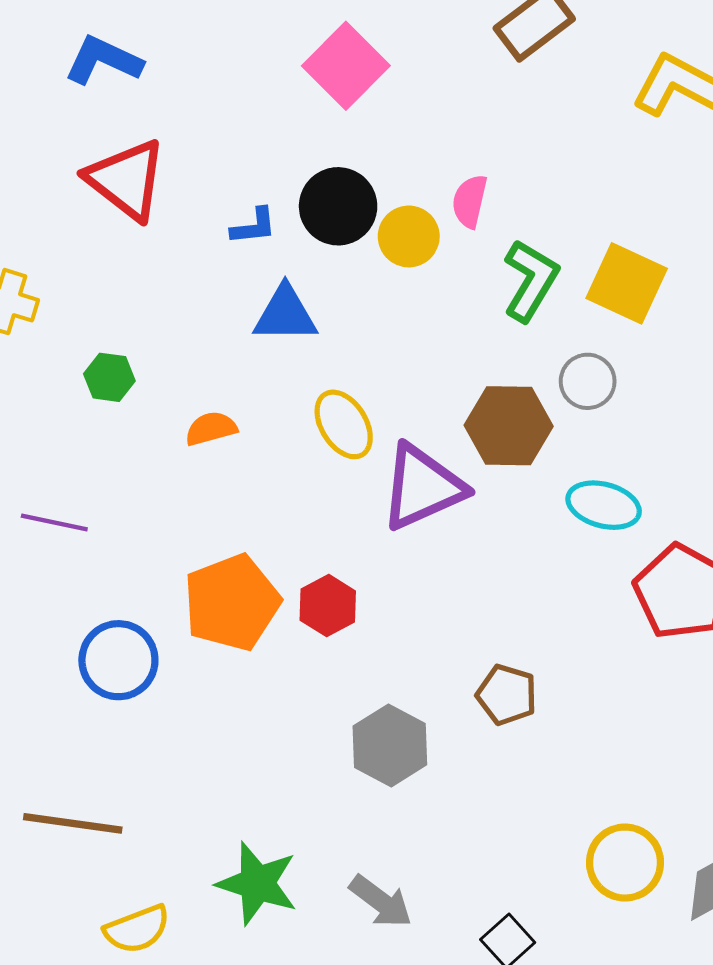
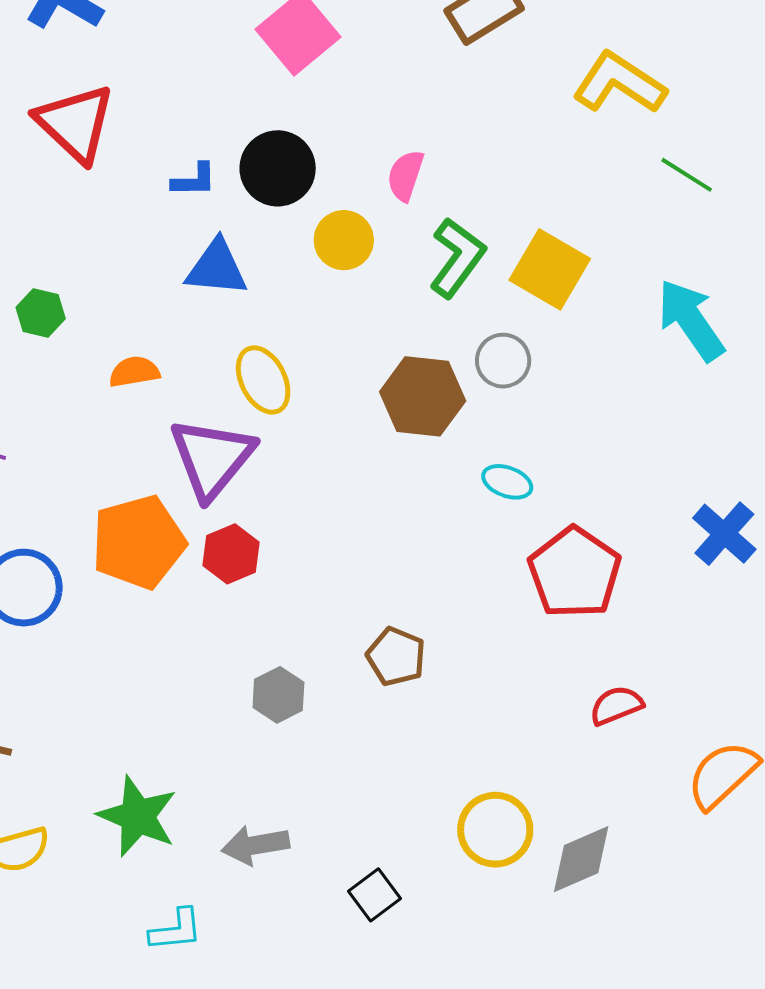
yellow circle: (409, 236) -> (344, 240), moved
purple triangle: (422, 487) -> (212, 458), moved, turned -32
cyan ellipse: (604, 505) -> (507, 482), size x0.7
gray hexagon: (390, 745) -> (278, 695), size x0.7
gray arrow: (381, 901) -> (255, 845), turned 128

